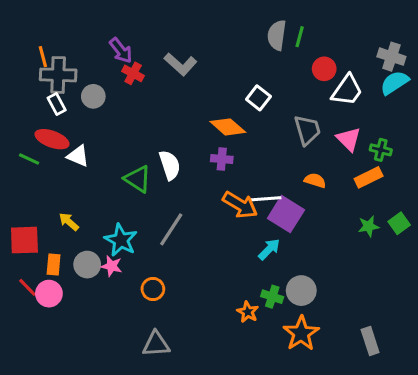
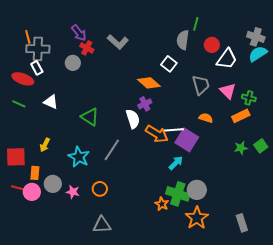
gray semicircle: (277, 35) -> (183, 40), moved
gray circle: (93, 96) -> (73, 63), moved
red ellipse: (52, 139) -> (23, 79), moved
purple cross: (222, 159) -> (145, 104), turned -32
white semicircle: (170, 165) -> (133, 119), moved
yellow arrow: (69, 222) -> (45, 145), turned -104
gray circle: (87, 265) -> (53, 184), moved
pink star: (112, 266) -> (73, 192), moved
red line: (28, 287) -> (18, 188), turned -32
green cross: (272, 297) -> (178, 194), size x1.6

